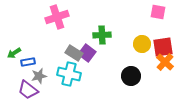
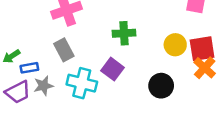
gray rectangle: (74, 53) -> (64, 50), moved, turned 30
purple square: (87, 53) -> (113, 69), moved
purple trapezoid: (28, 90) -> (18, 92), moved, turned -65

